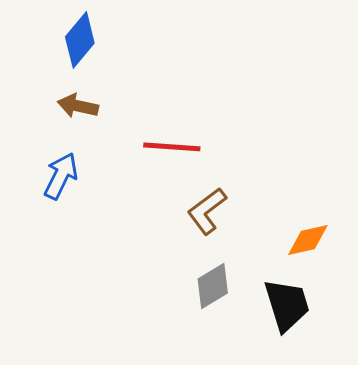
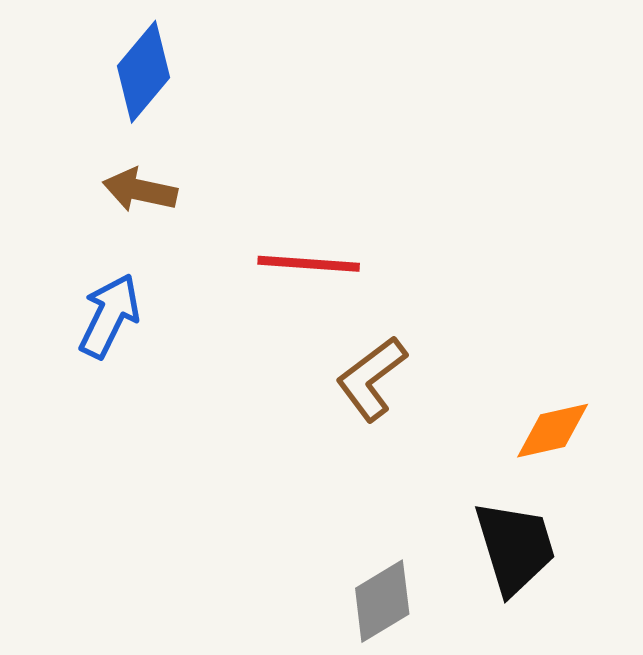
gray diamond: (213, 286) -> (382, 601), moved

